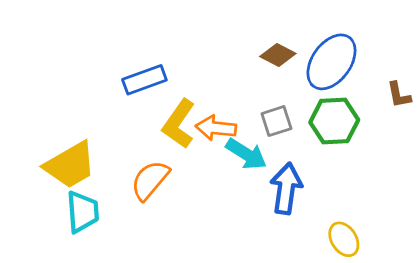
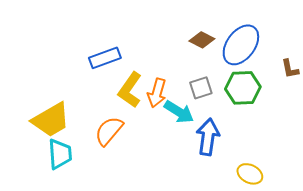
orange arrow: (216, 128) -> (157, 93), turned -80
yellow ellipse: (344, 239) -> (250, 174), turned -30

